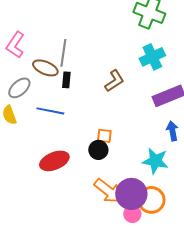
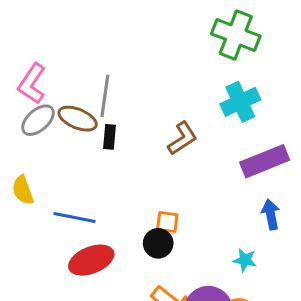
gray ellipse: (19, 88) -> (38, 120), moved
blue line: (50, 111) -> (75, 217), moved
cyan star: (155, 161) -> (245, 260), size x0.6

